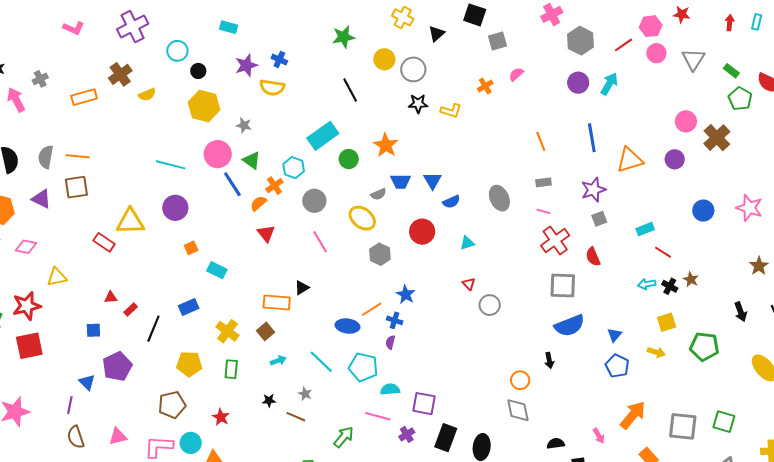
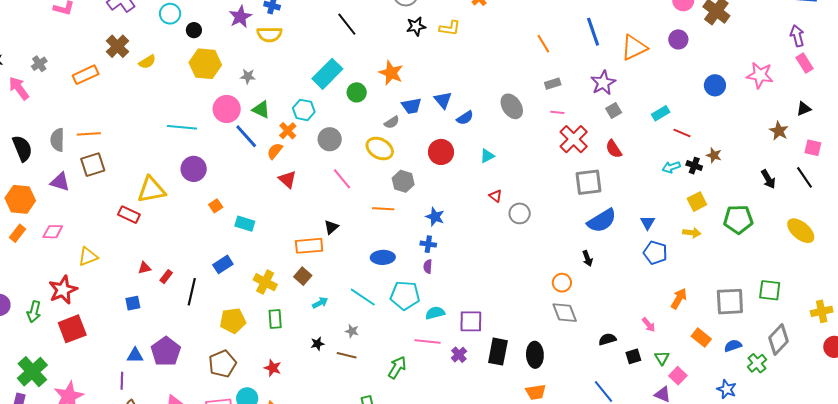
orange line: (372, 309) -> (383, 209), moved, turned 45
purple pentagon: (117, 366) -> (166, 351), moved
blue triangle: (87, 382) -> (135, 355), turned -36
orange arrow: (633, 415) -> (679, 299), size x0.7

